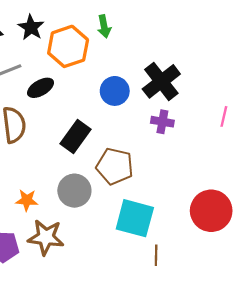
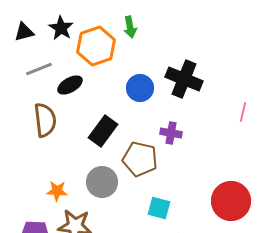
black cross: (161, 81) -> (184, 79), turned -30
purple cross: (162, 122) -> (171, 133), moved
cyan square: (135, 218) -> (159, 208), size x0.6

